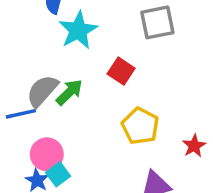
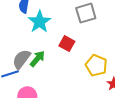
yellow pentagon: (140, 126) -> (96, 65), moved

